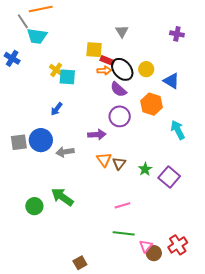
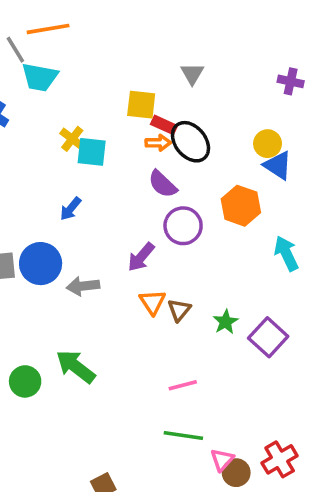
yellow circle: (146, 69) -> (268, 144), moved
purple semicircle: (118, 89) -> (163, 184), moved
purple arrow: (97, 135) -> (141, 257), turned 132

